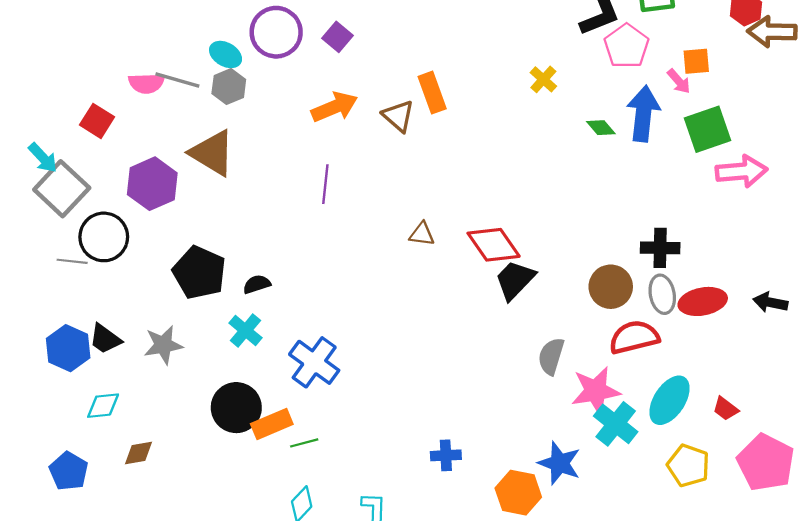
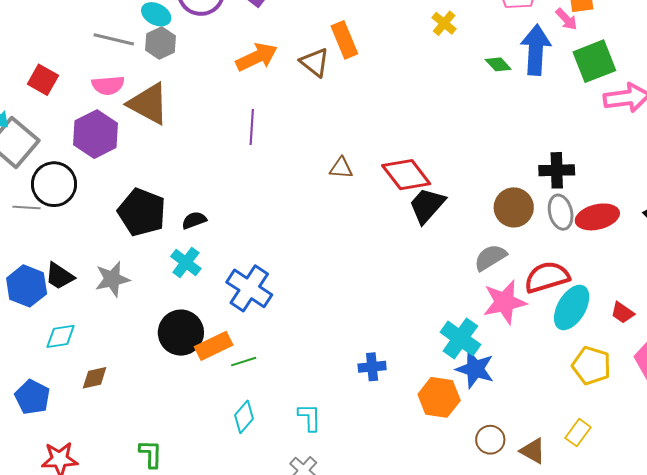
pink semicircle: (147, 83) -> (108, 85), moved
red semicircle: (634, 337) -> (547, 277), moved
gray semicircle: (551, 356) -> (490, 257), moved, turned 44
cyan cross: (616, 424) -> (460, 338), moved

